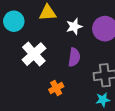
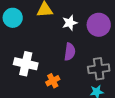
white cross: (34, 54) -> (26, 64), moved, turned -35

